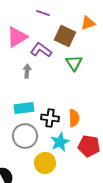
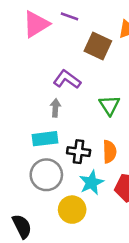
pink triangle: (17, 37) -> (36, 24), moved
purple L-shape: (41, 50) -> (67, 79), moved
green triangle: (74, 63) -> (109, 105), moved
gray arrow: (27, 71) -> (55, 108), moved

